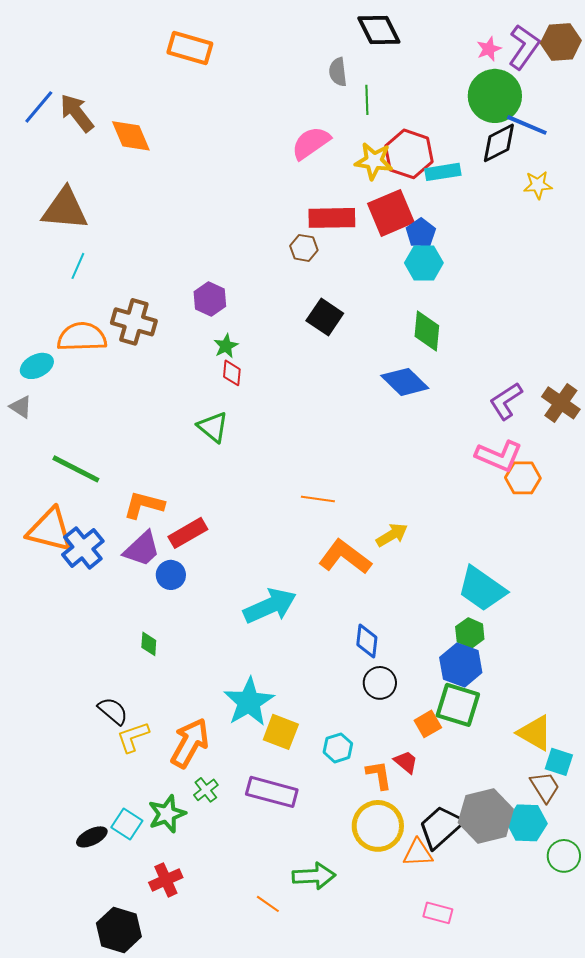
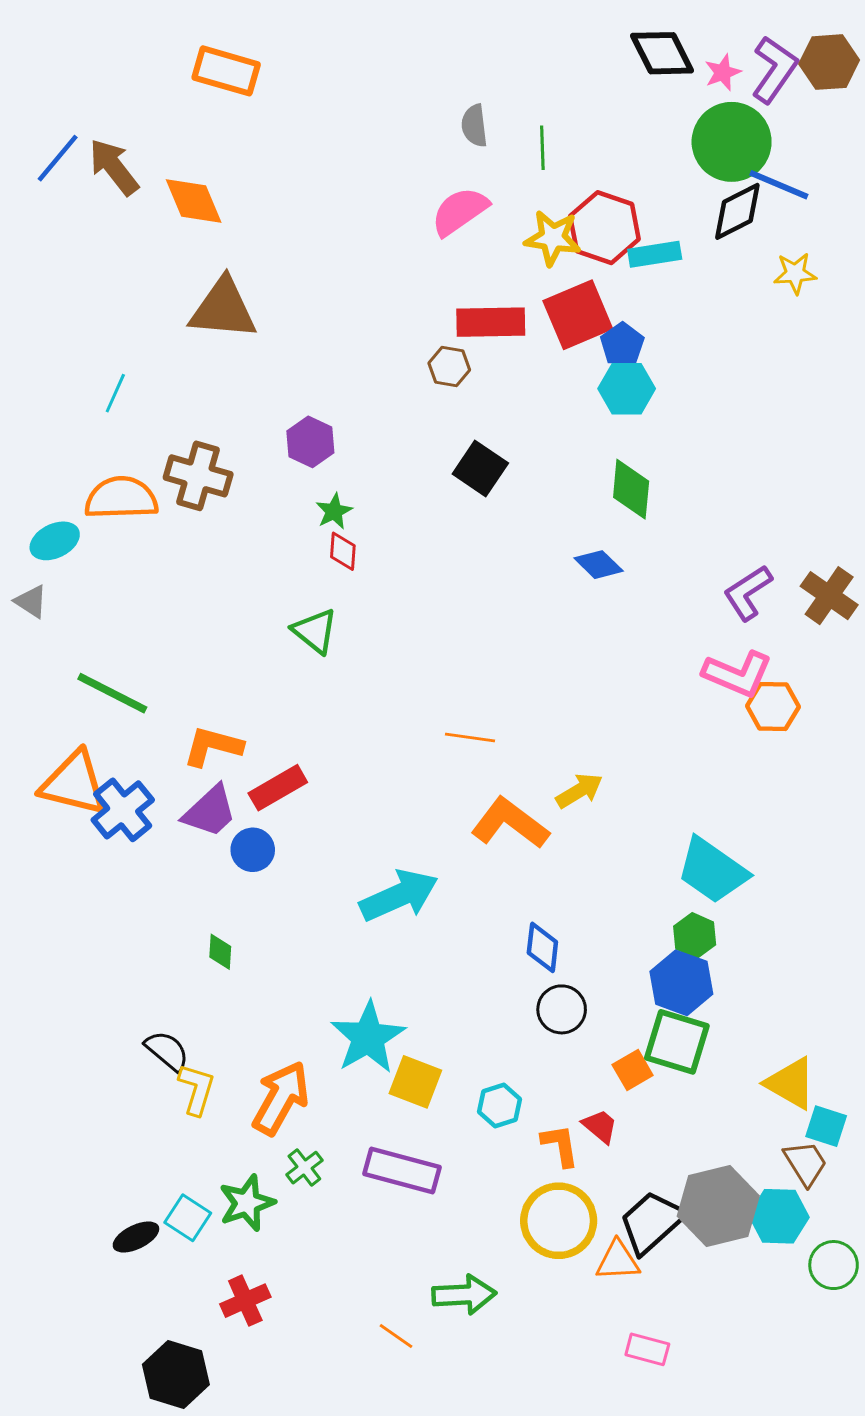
black diamond: (379, 30) -> (662, 53), moved
orange rectangle: (190, 48) -> (226, 71), moved
gray semicircle: (338, 72) -> (474, 126), moved
brown triangle: (65, 209) -> (223, 309), moved
blue diamond: (405, 382) -> (599, 565), size x0.7
yellow L-shape: (133, 737) -> (197, 1089), turned 126

